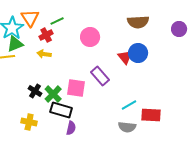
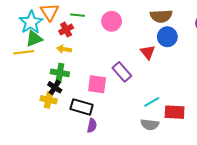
green line: (57, 21) -> (77, 15), turned 32
pink circle: (90, 37) -> (112, 21), moved
blue circle: (138, 53) -> (167, 37), moved
green cross: (53, 94) -> (60, 73), moved, turned -36
yellow cross: (29, 122) -> (49, 100), moved

